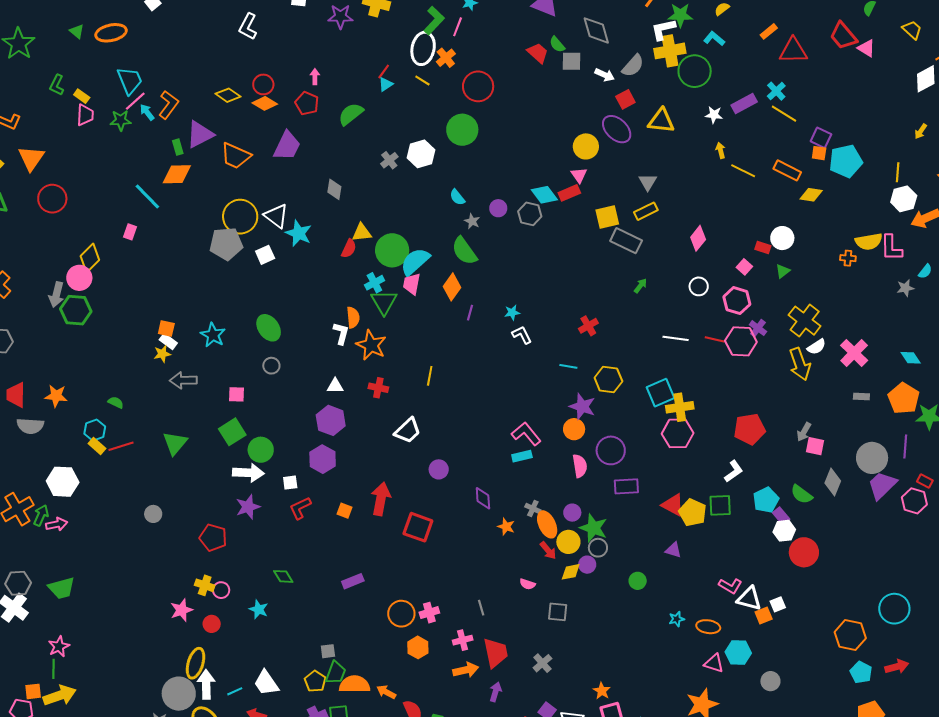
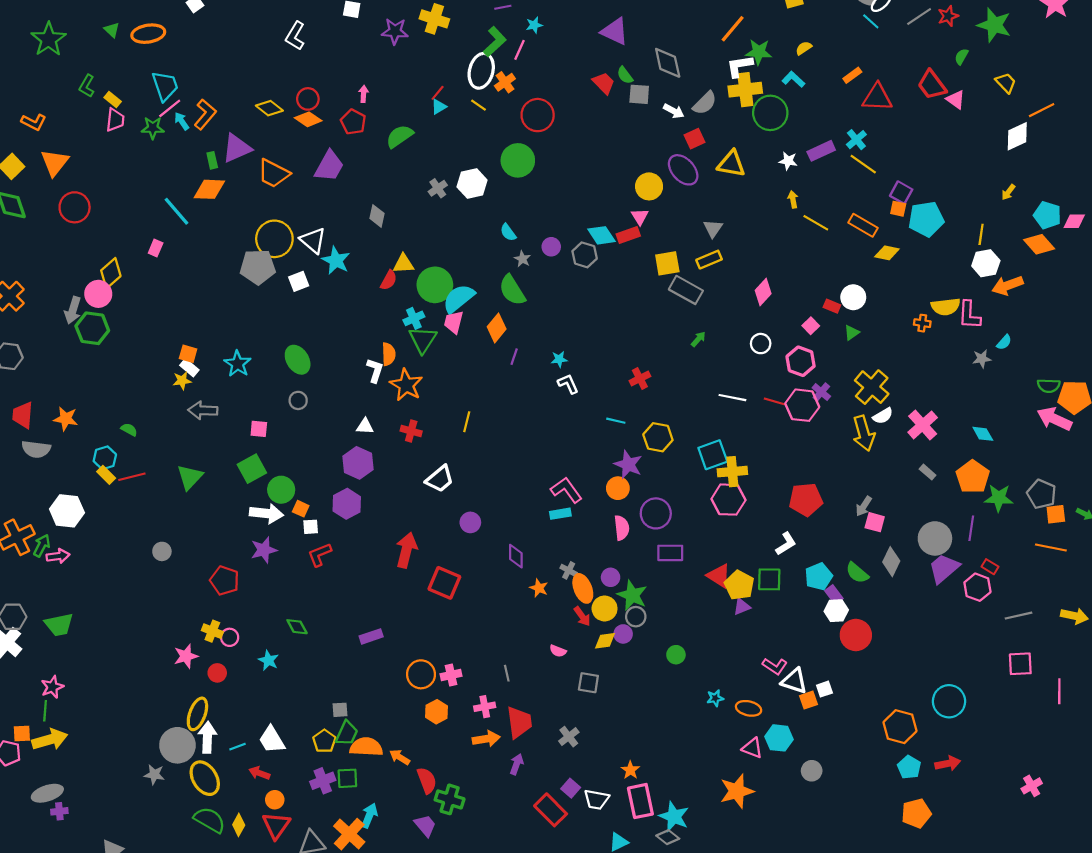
gray rectangle: (861, 397) -> (928, 472), turned 35
orange square: (344, 511) -> (301, 509), moved
purple triangle: (673, 550) -> (742, 607), moved, turned -42

